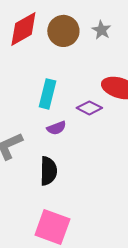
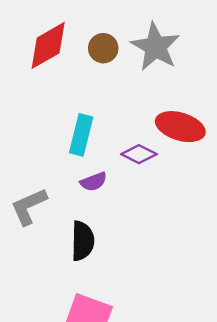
gray star: (101, 30) -> (156, 47), size x1.8
brown circle: (63, 31) -> (103, 48), size x0.7

